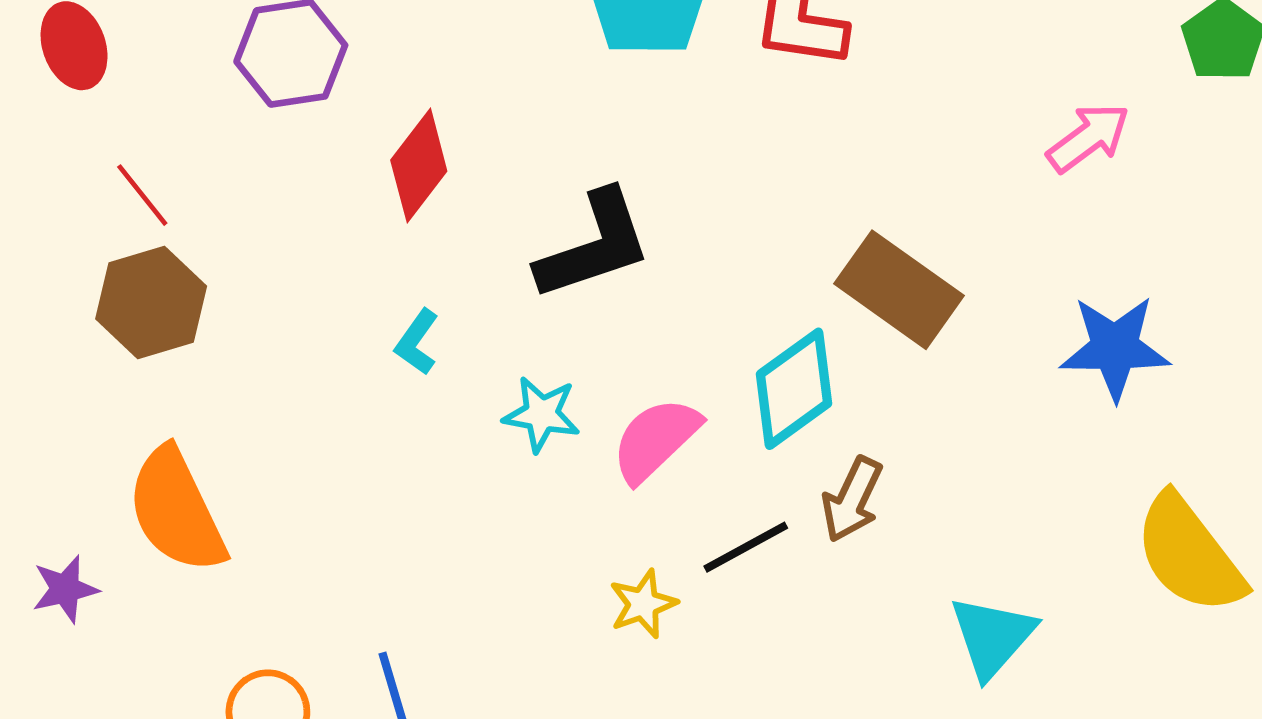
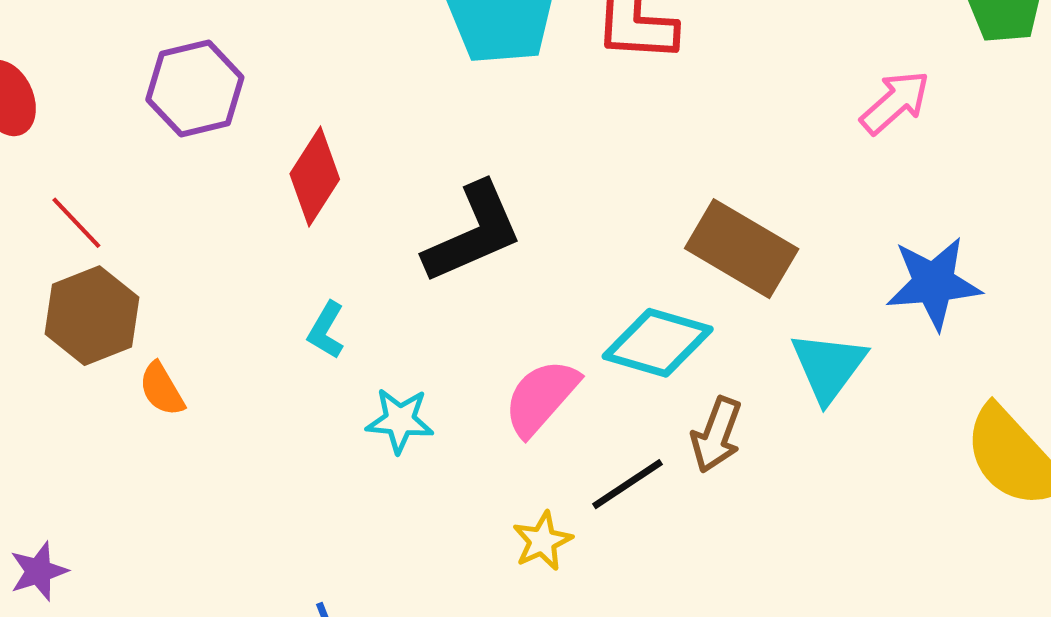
cyan diamond: (794, 389) -> (658, 343), turned 57
cyan star: (541, 414) -> (400, 420), moved
orange semicircle: (176, 510) -> (162, 389), moved, size x0.5
cyan triangle: (992, 637) -> (828, 367), moved

